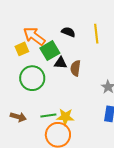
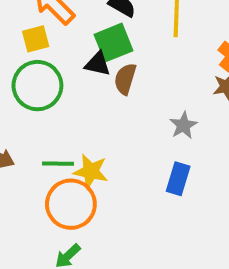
yellow square: (22, 49) -> (36, 39), moved
green square: (50, 51) -> (113, 43), moved

